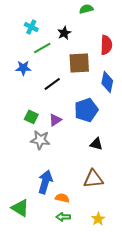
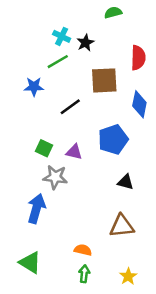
cyan cross: (31, 27) -> (62, 36), moved
purple triangle: (55, 120) -> (74, 152), turned 48
blue arrow: (45, 182) -> (36, 209), moved
green arrow: (63, 217) -> (84, 274), turned 96

